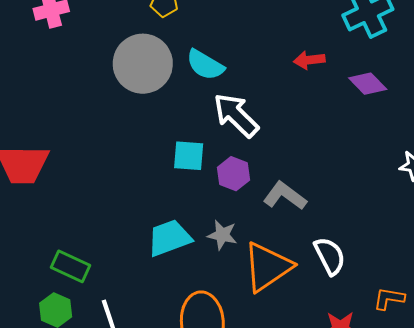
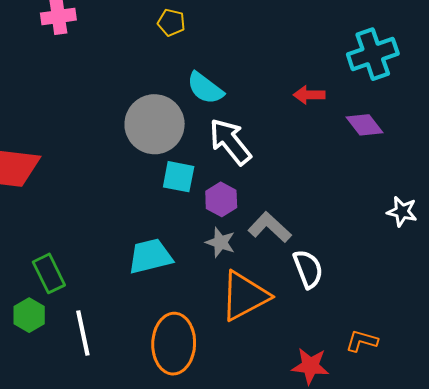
gray circle: (143, 64) -> (155, 124), moved
gray star: (222, 235) -> (220, 242), moved
white semicircle: (330, 256) -> (308, 269), moved
green rectangle: (71, 266) -> (49, 273), turned 33

